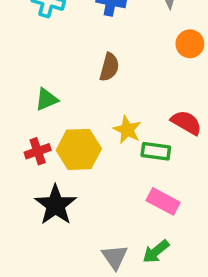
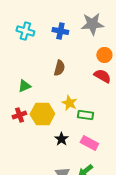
red semicircle: (186, 123) -> (102, 76), moved
black star: (56, 205) -> (61, 139), moved, size x0.6

